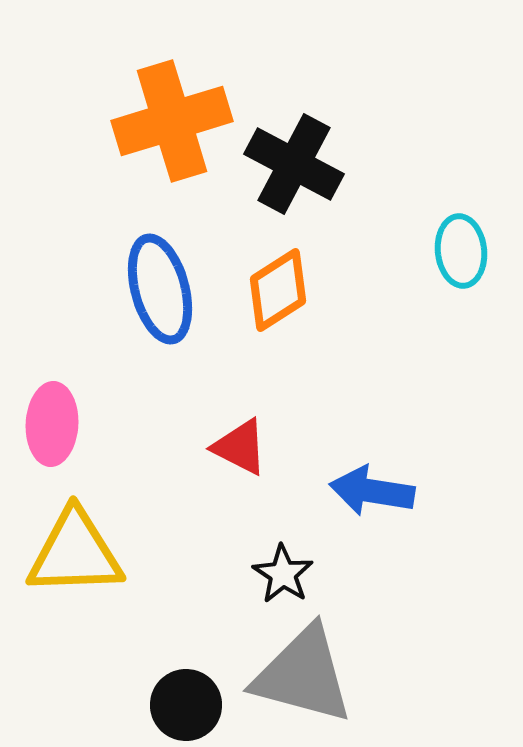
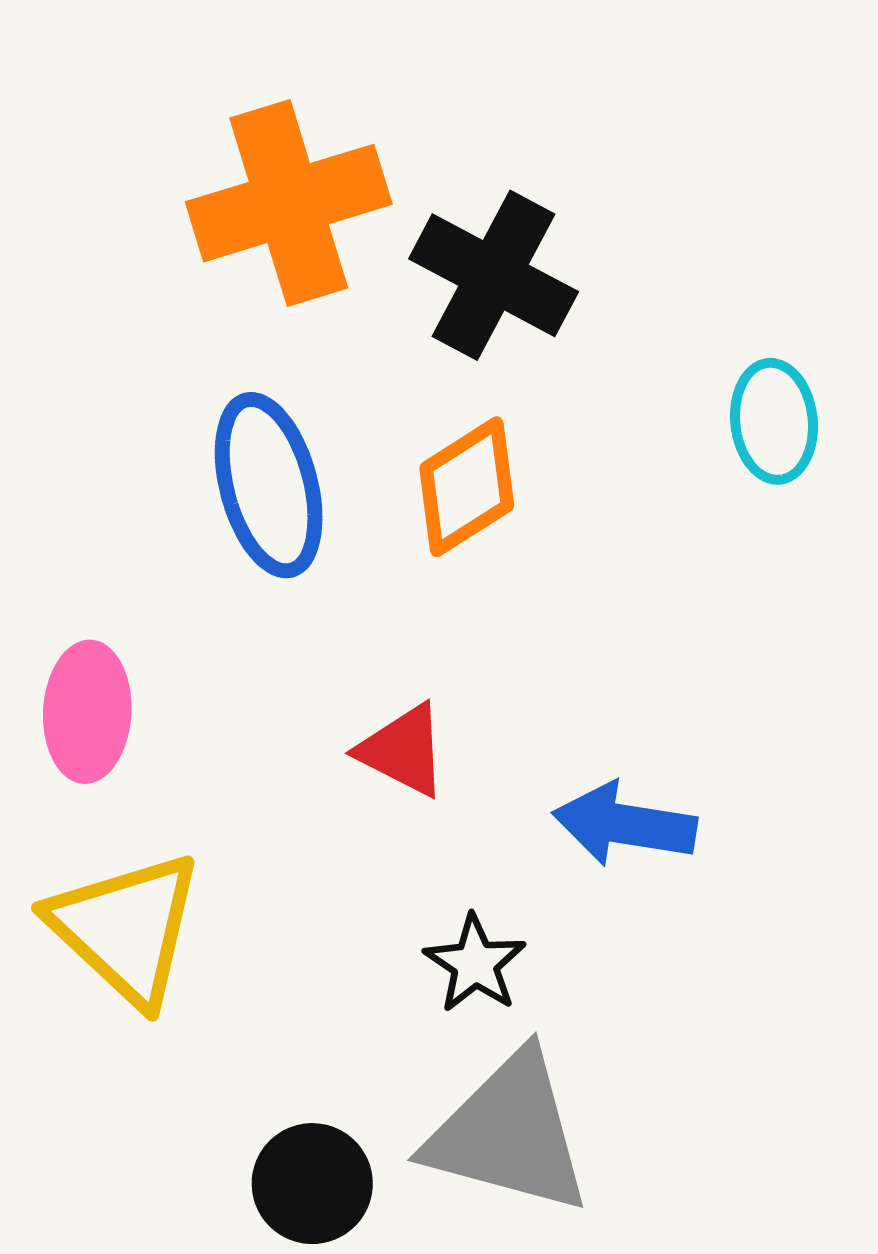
yellow triangle: (75, 553) -> (126, 928), turned 45

